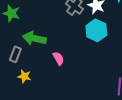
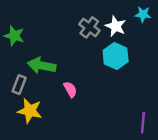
yellow star: (24, 76) -> (30, 111), size x1.5

